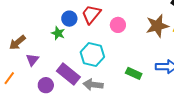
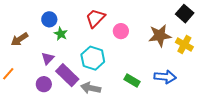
blue circle: (69, 19) -> (49, 19), moved
purple triangle: (32, 60) -> (48, 58), moved

